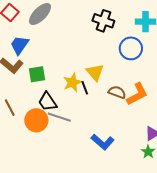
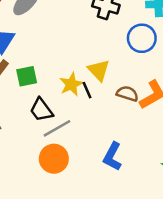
gray line: (59, 117) -> (57, 128), turned -45
orange circle: (36, 120) -> (54, 159), moved
blue L-shape: (103, 142) -> (112, 156), turned 80

